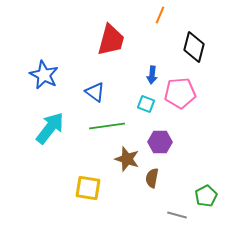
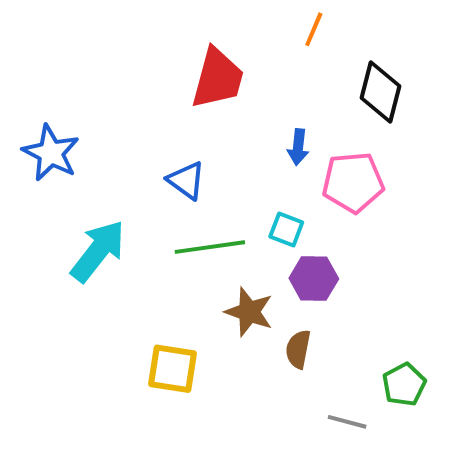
blue star: (44, 75) -> (51, 153), moved
cyan square: (146, 104) -> (286, 229), moved

